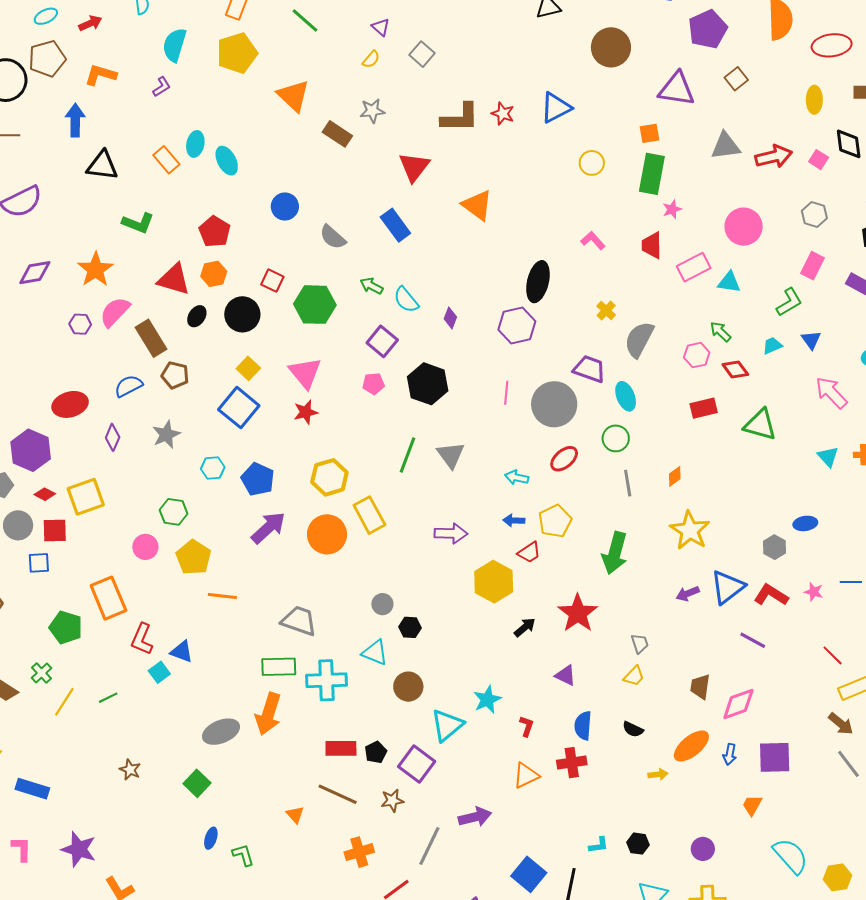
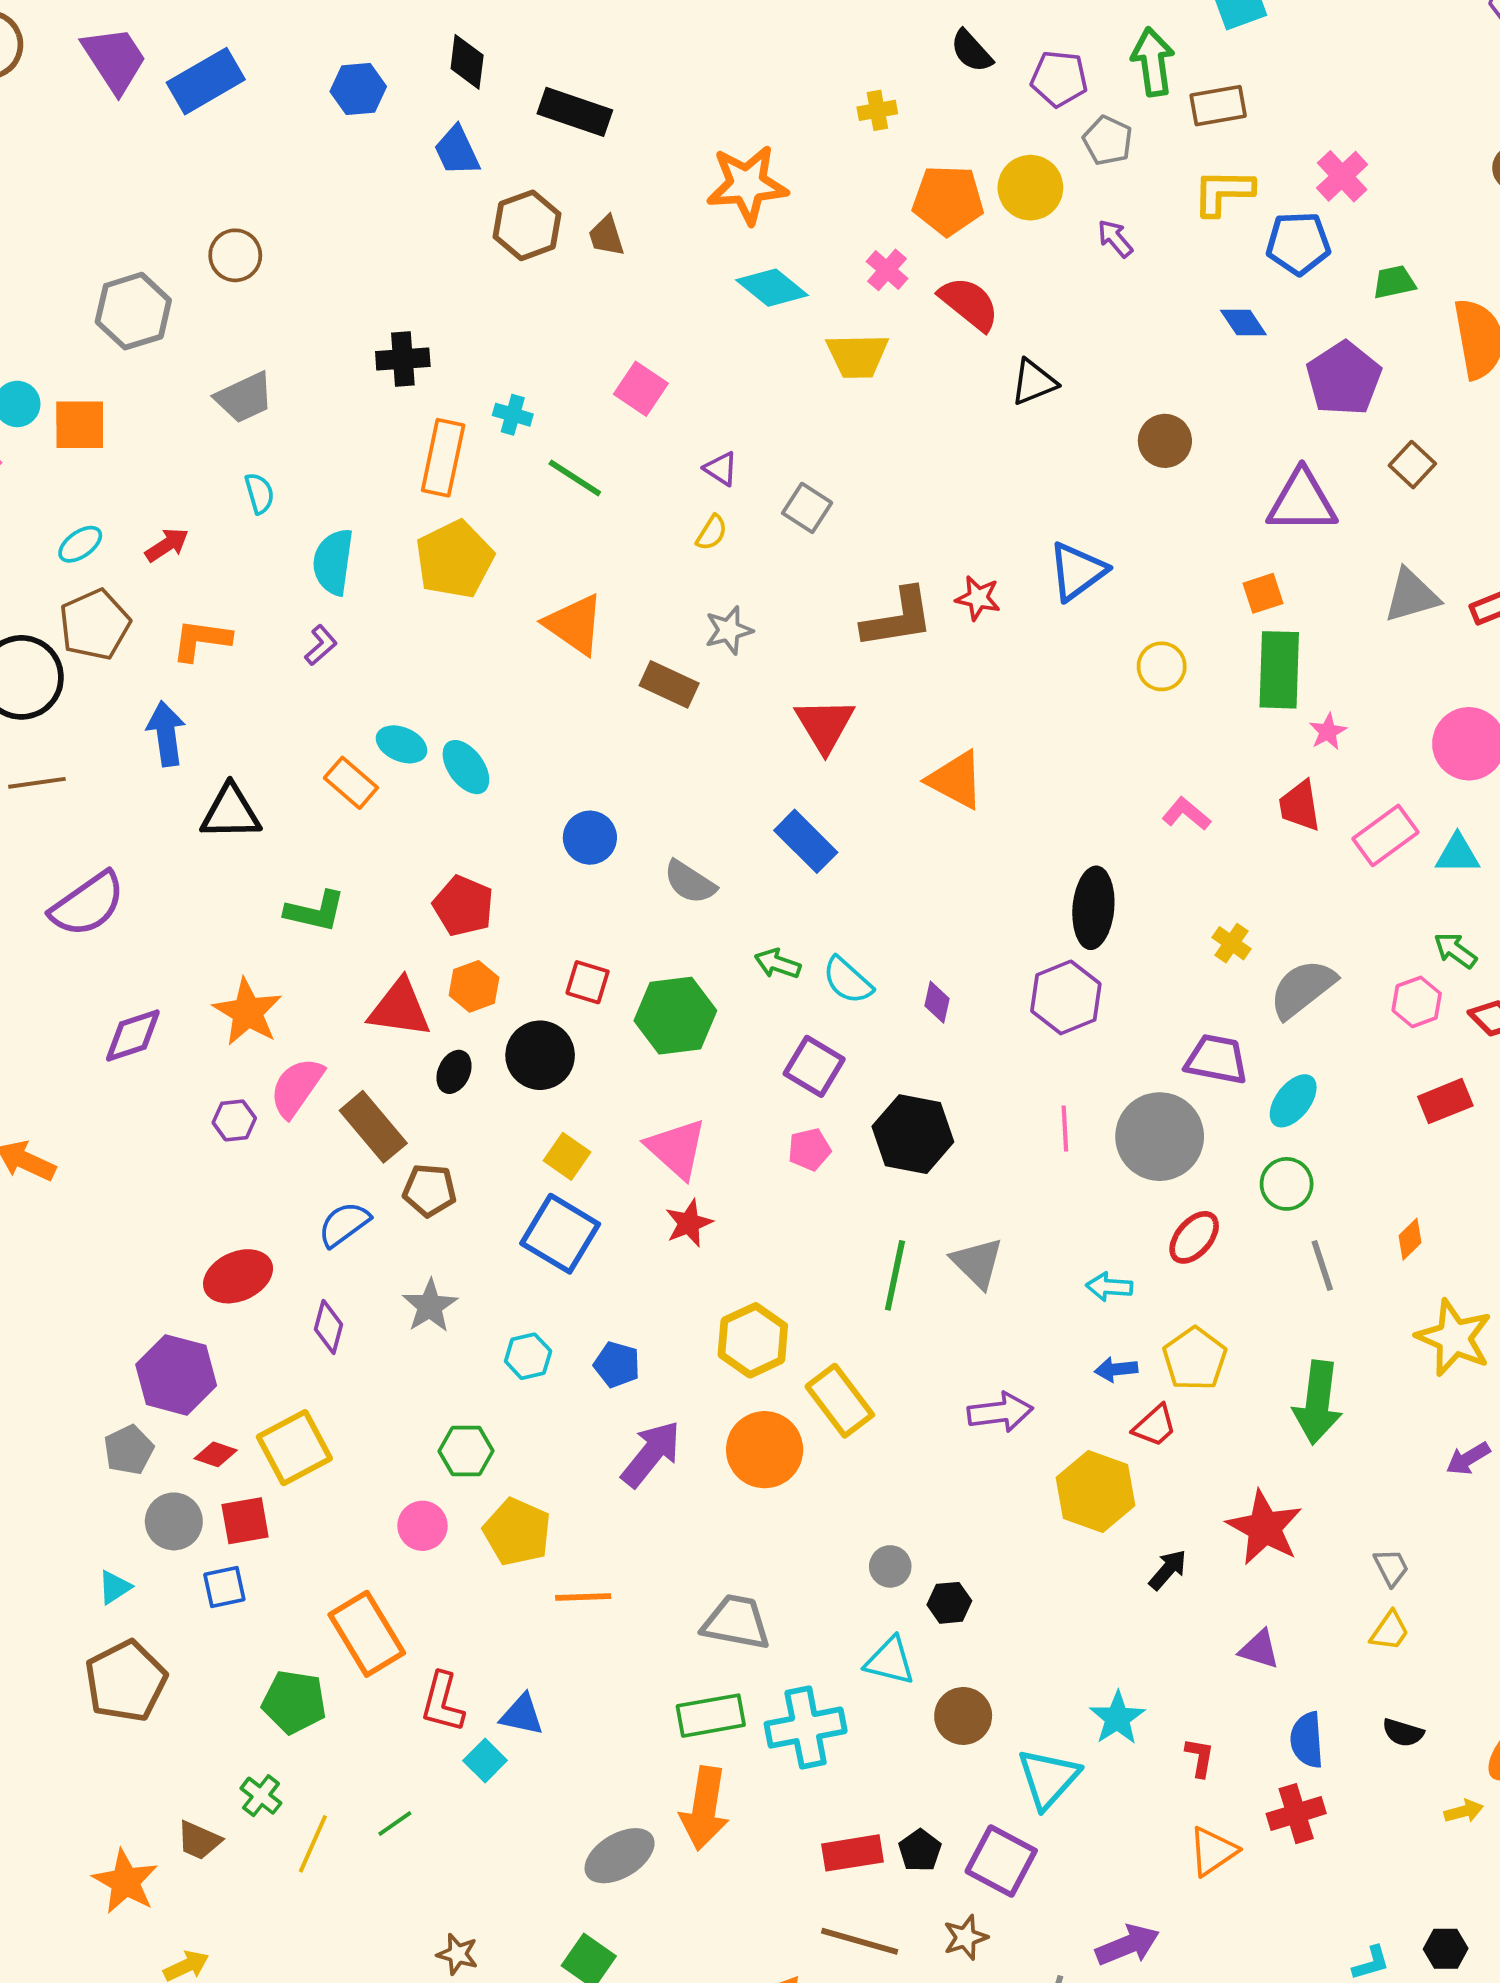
brown circle: (611, 47) -> (1165, 441), size x0.7
cyan ellipse: (195, 144) -> (402, 744), turned -70
gray semicircle: (639, 339) -> (1303, 989), turned 33
cyan ellipse: (626, 396) -> (1293, 1101), turned 68
blue pentagon: (258, 479) -> (617, 1365), size x0.7

